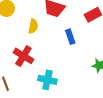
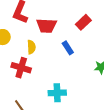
red cross: (23, 56) -> (21, 68), moved

